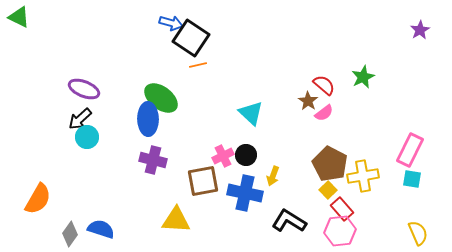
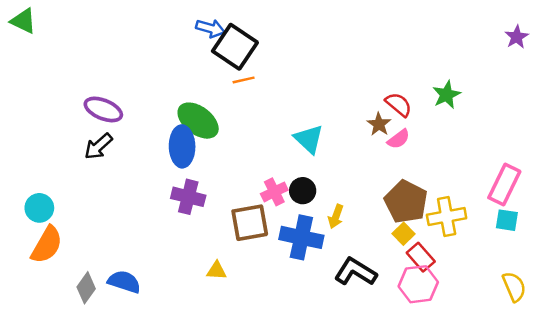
cyan circle: (87, 137) -> (39, 208), moved
yellow triangle: (176, 220) -> (216, 271), size x0.6

